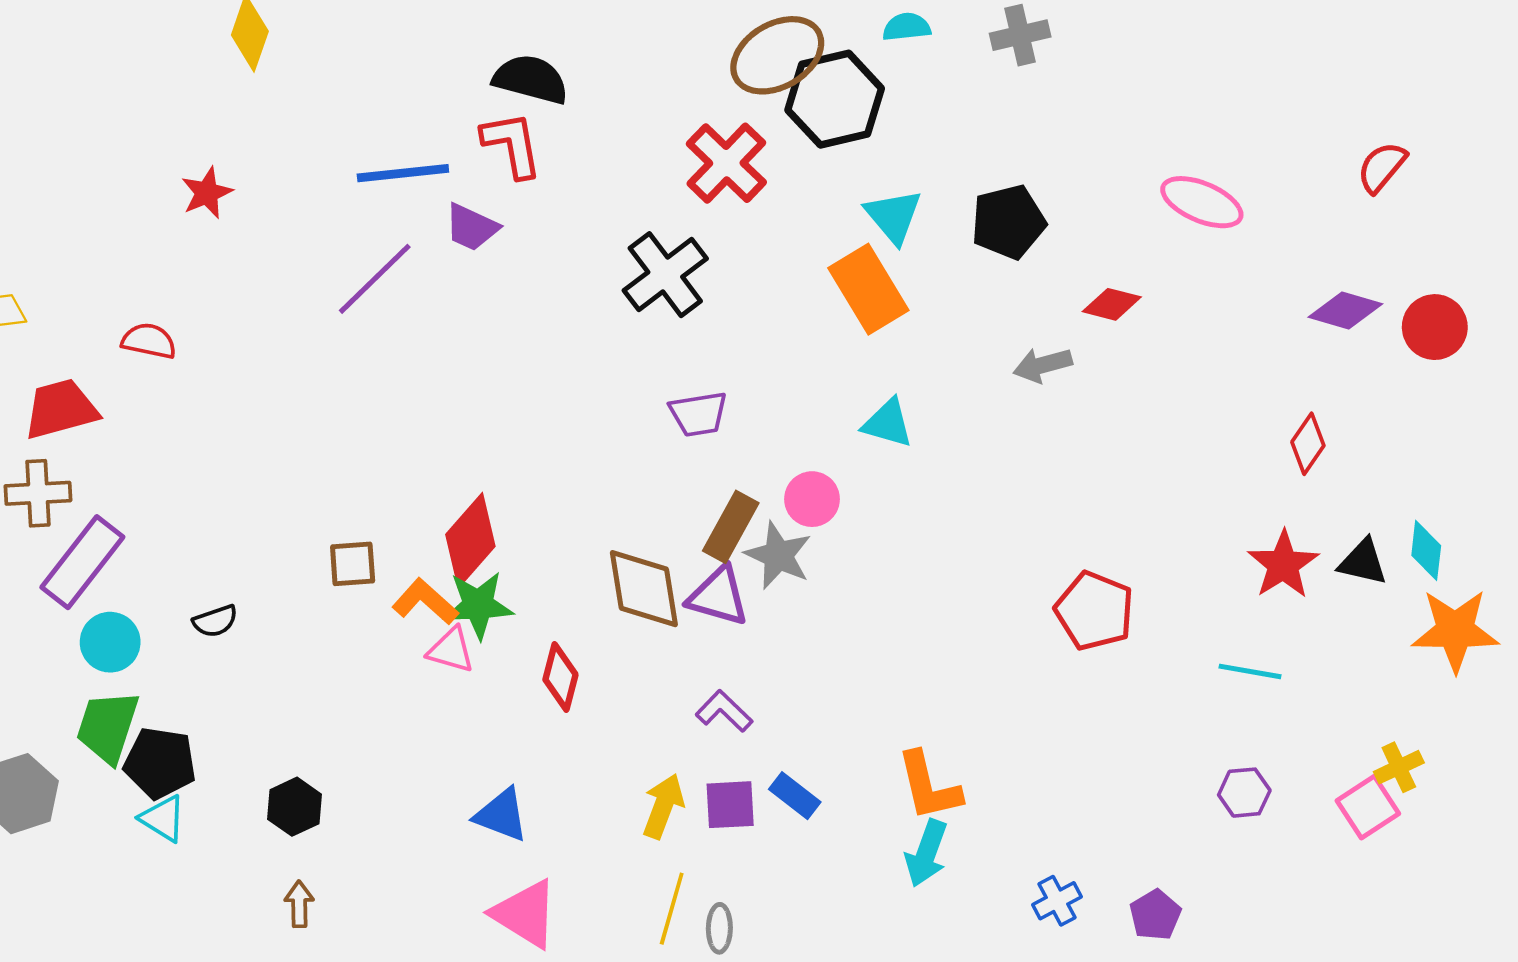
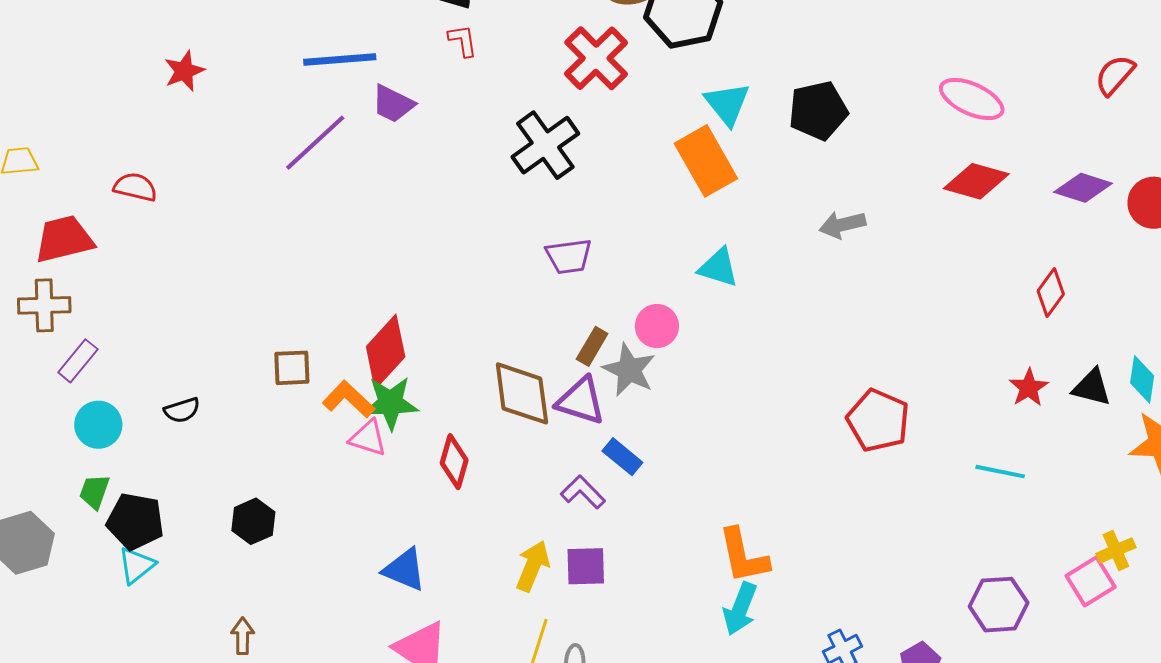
red L-shape: (512, 145) -> (463, 41), moved, size x0.6
red diamond: (1112, 304) -> (976, 181), moved, size x1.4
brown rectangle: (731, 527) -> (592, 346), size x0.7
purple rectangle: (82, 562) -> (78, 361), size x0.6
red star: (1283, 565) -> (1029, 388), size x0.7
green trapezoid: (108, 727) -> (94, 492), size x0.6
purple hexagon: (1244, 793) -> (999, 605), moved, size x1.4
blue rectangle: (795, 796) -> (622, 457), moved
black hexagon: (294, 807) -> (253, 521), moved
cyan triangle: (163, 819) -> (136, 565), turned 48

